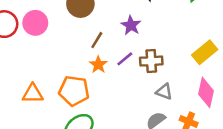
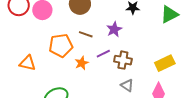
brown line: (97, 40) -> (86, 34), turned 64
orange star: (98, 65) -> (82, 63), moved
orange pentagon: (74, 91) -> (61, 45), moved, turned -30

